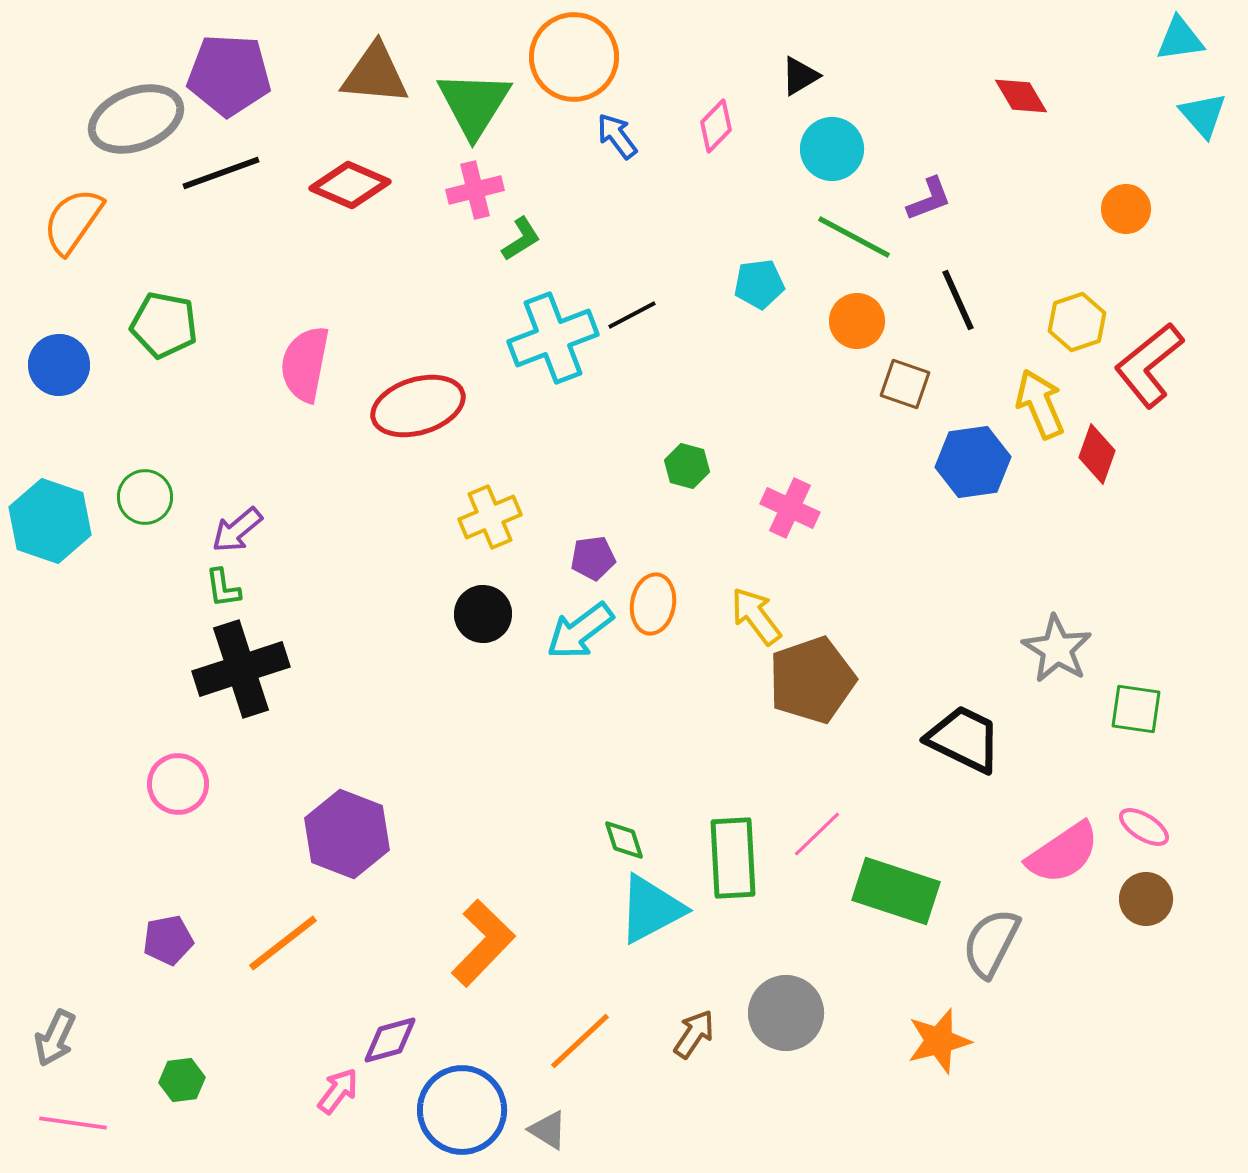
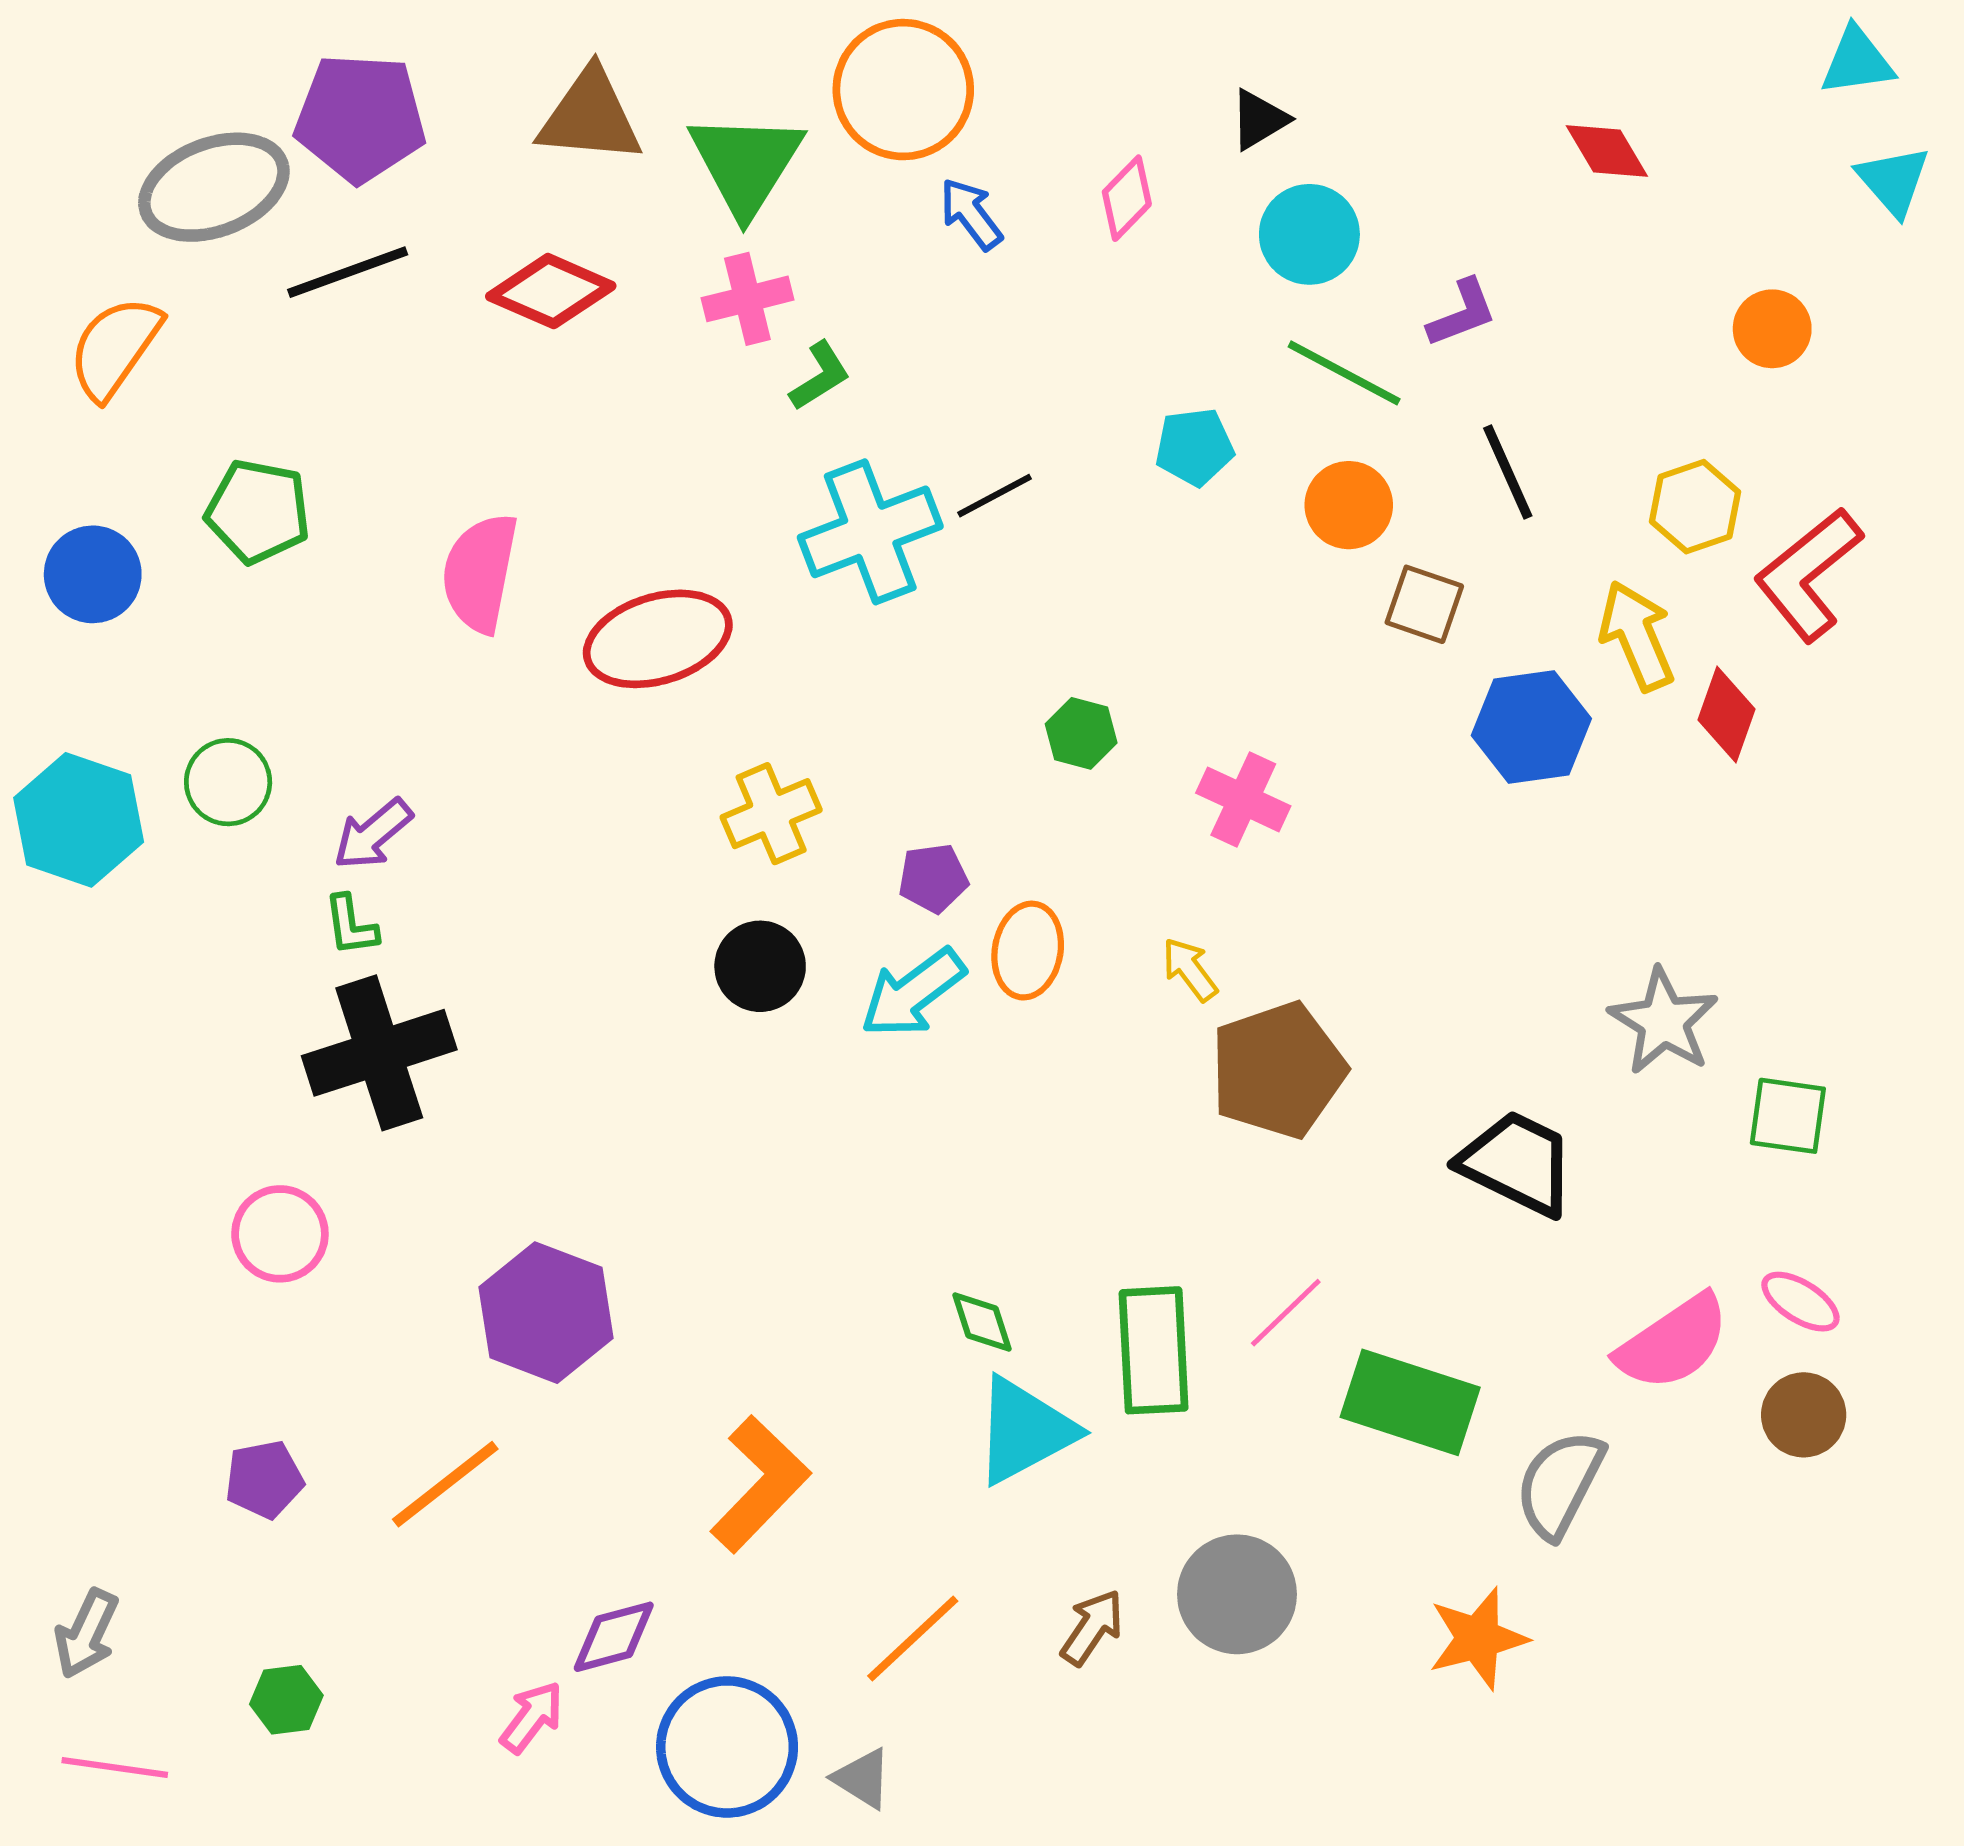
yellow arrow: (756, 616) -> (1190, 969), size x0.7

